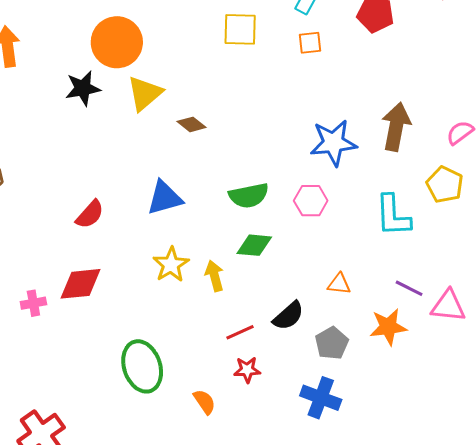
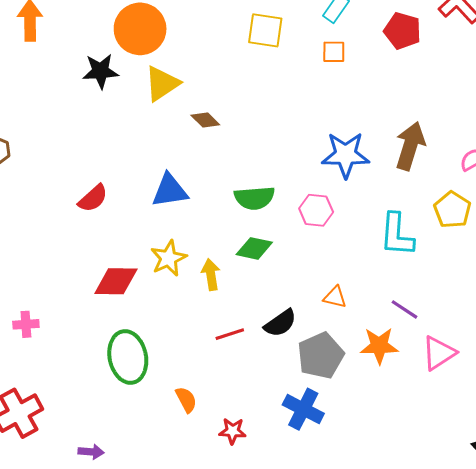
red diamond: (81, 284) -> (116, 281), moved
pink cross: (33, 303) -> (26, 324), moved
pink triangle: (448, 306) -> (439, 353), moved, turned -45
gray pentagon: (332, 343) -> (321, 356), size x1.4
red star: (247, 370) -> (233, 431), moved

